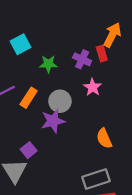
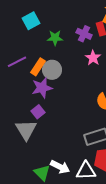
gray circle: (60, 101) -> (52, 70), moved
purple star: (53, 121) -> (42, 88), moved

